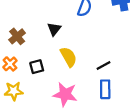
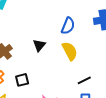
yellow semicircle: (69, 57) -> (70, 51), moved

